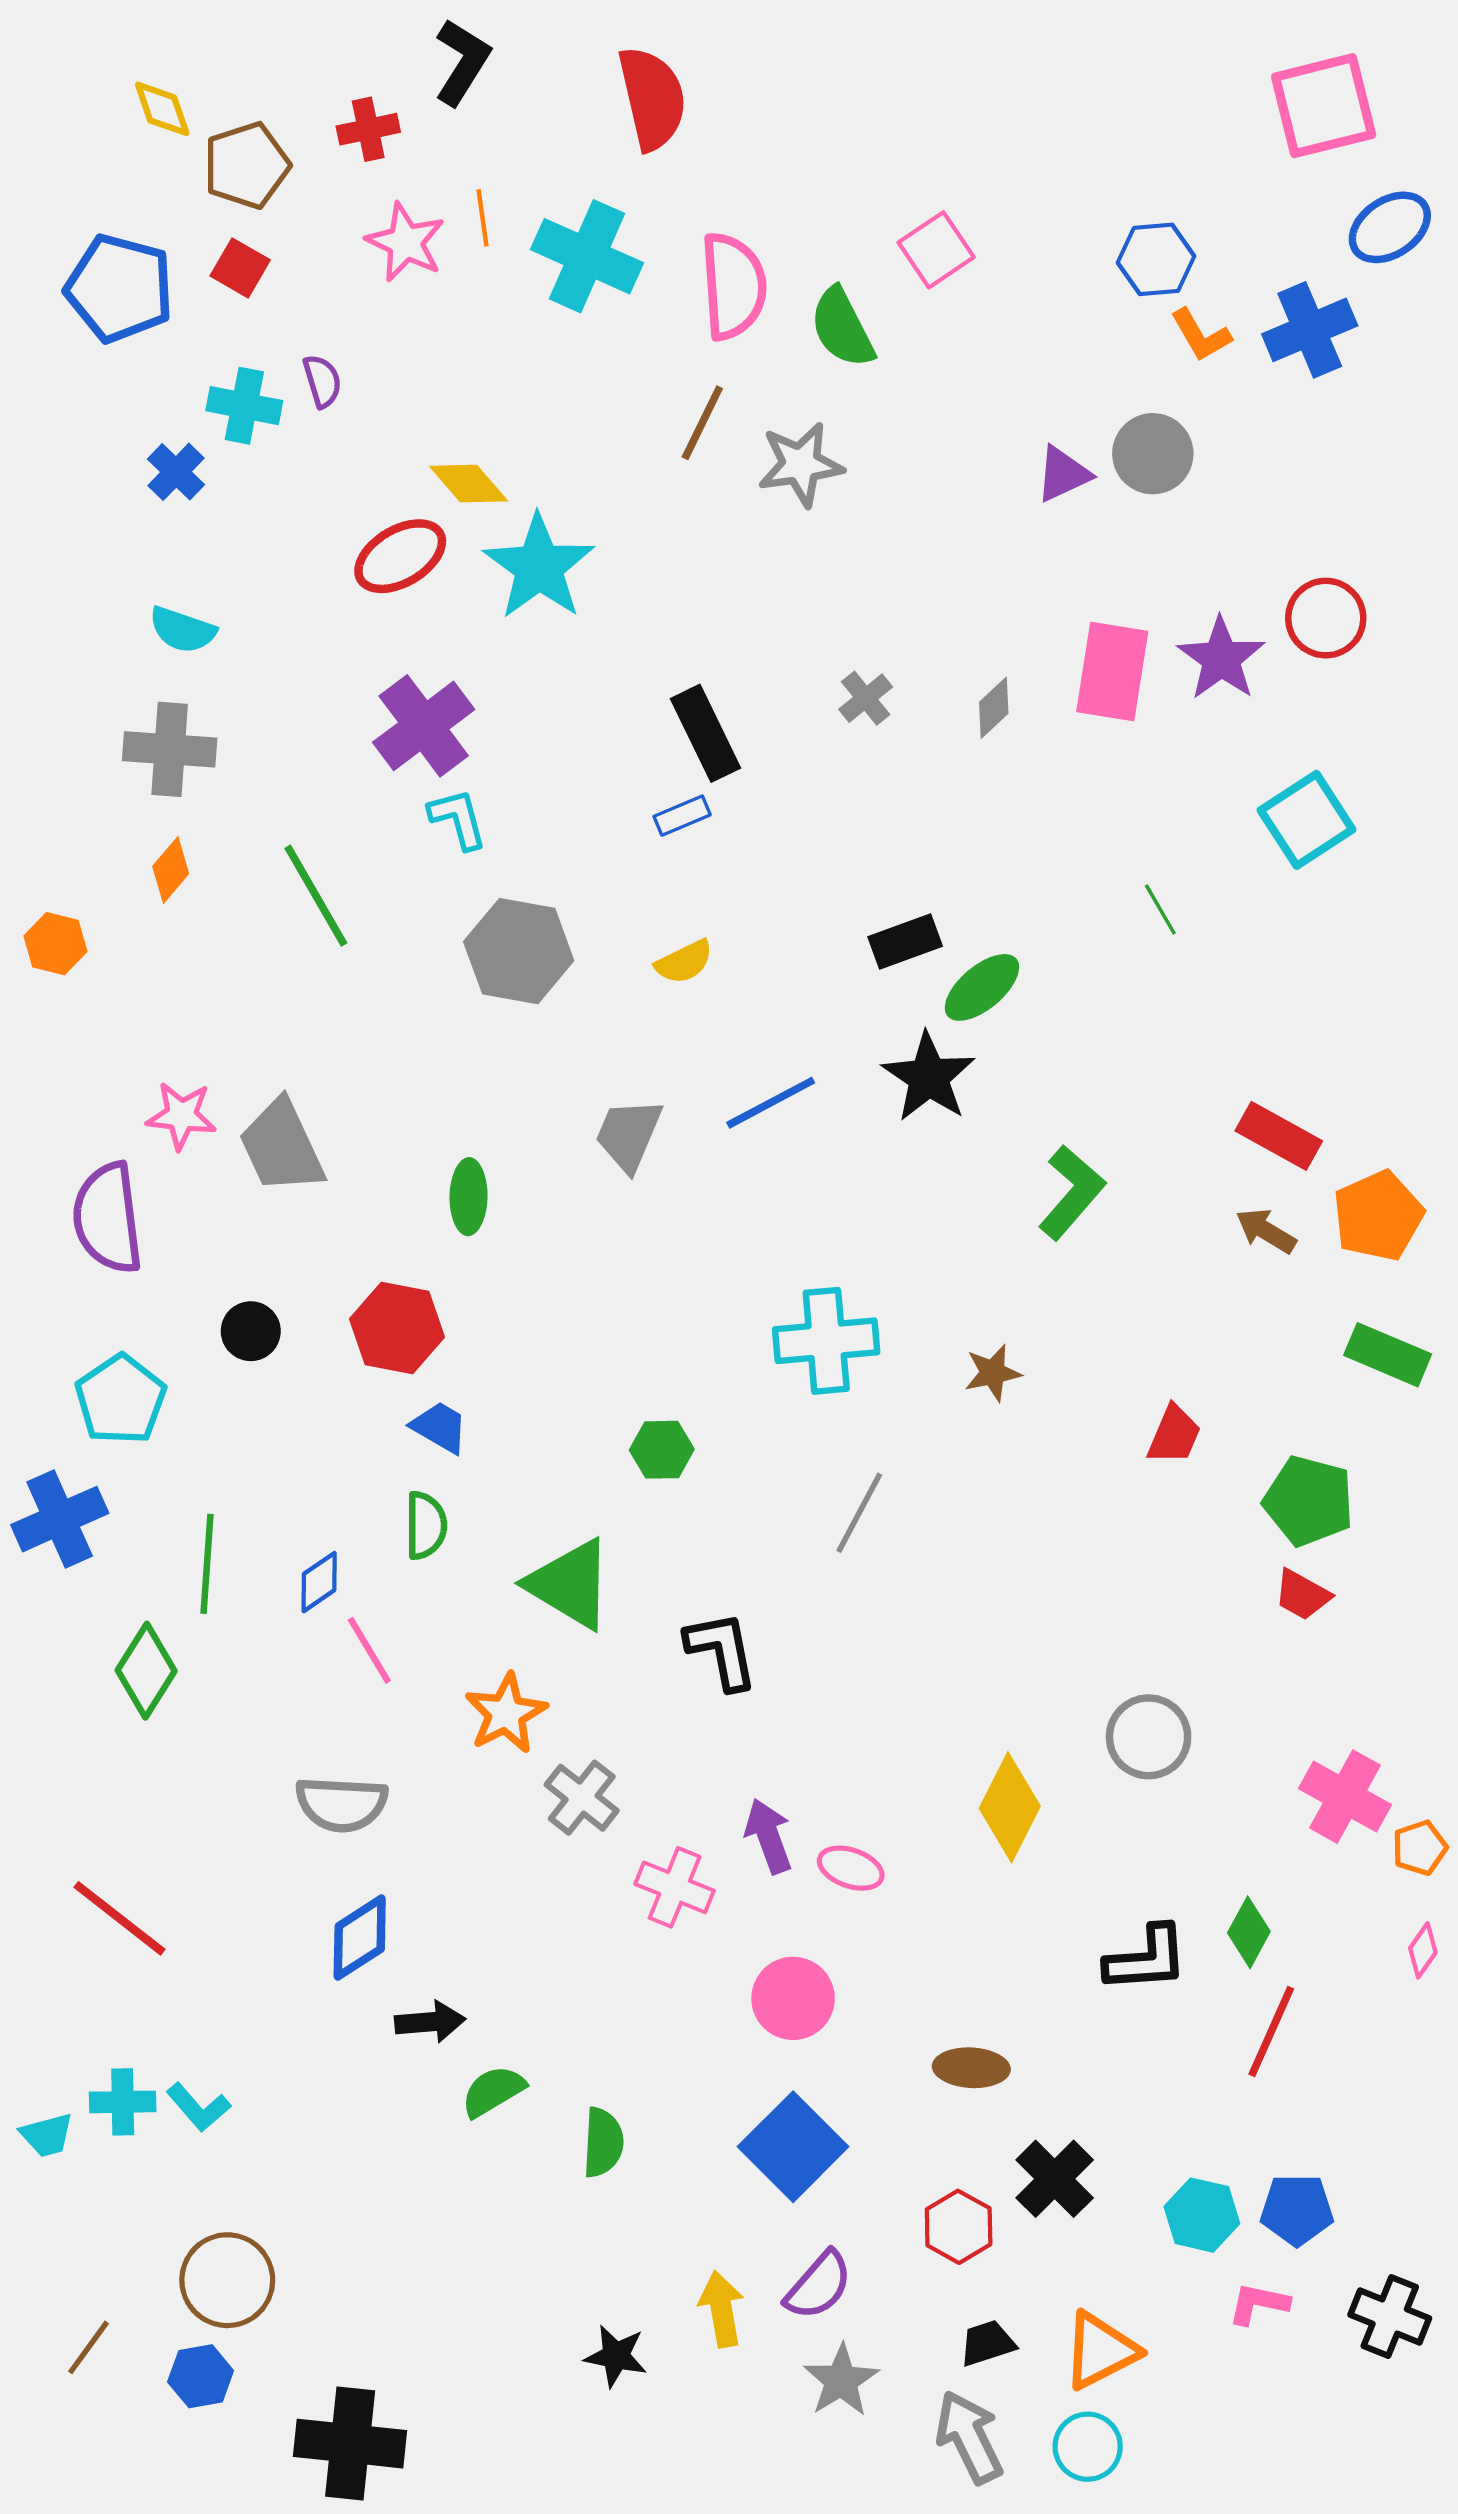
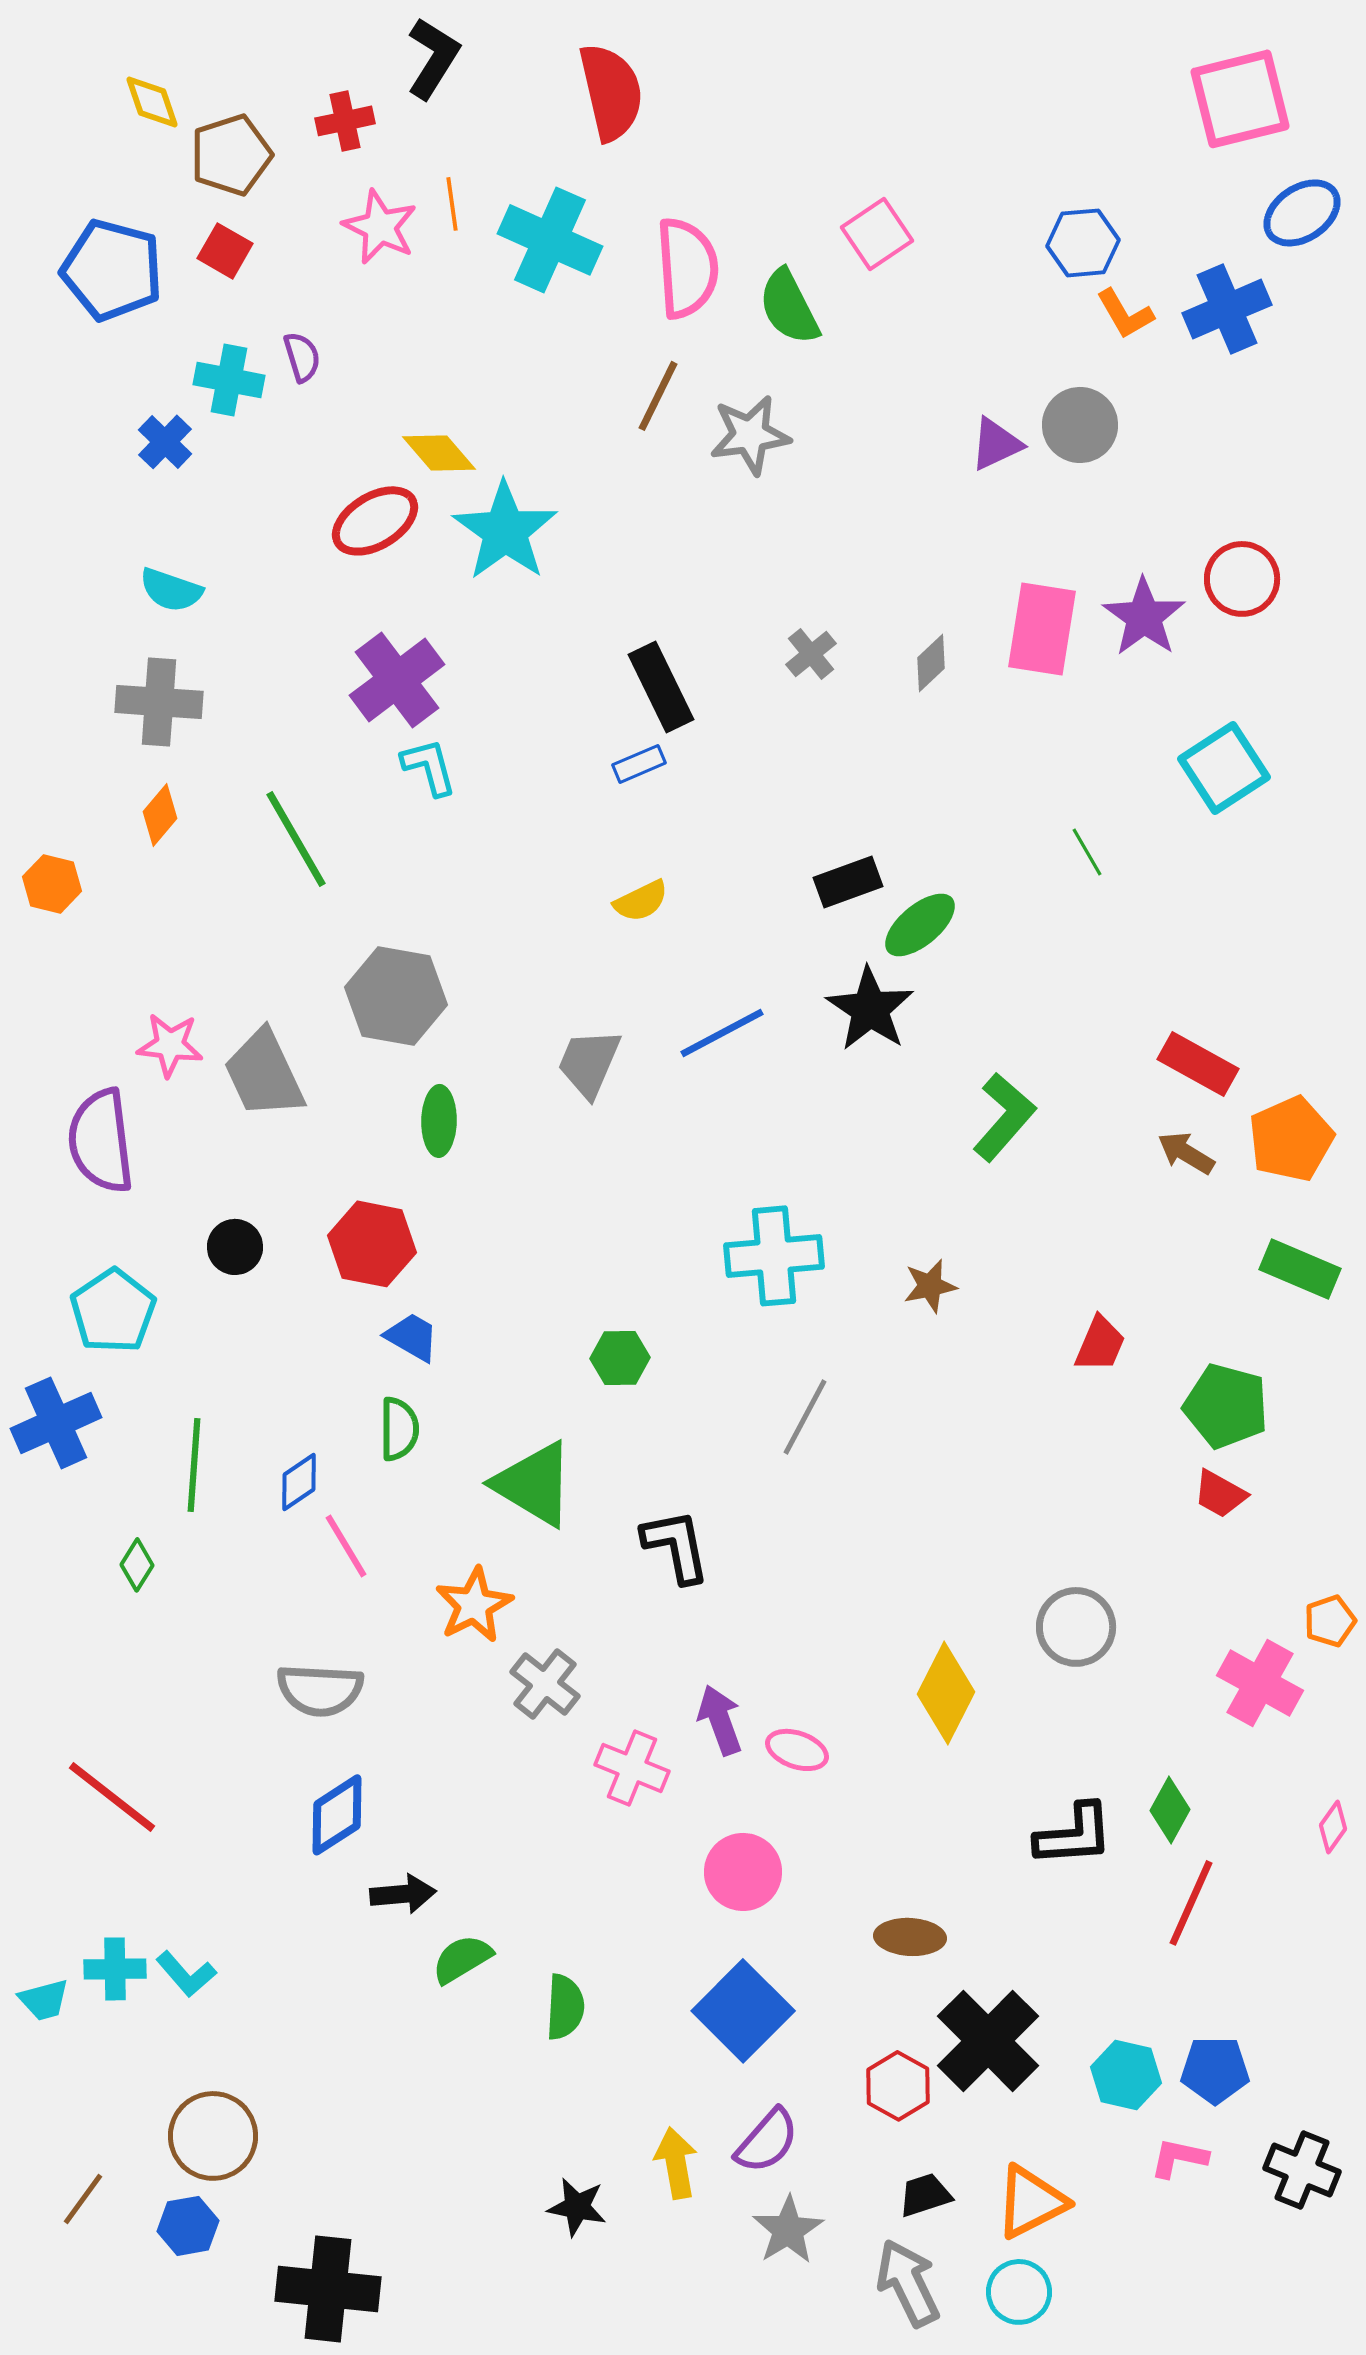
gray hexagon: (519, 951) -> (396, 996), moved
green diamond: (146, 1671) -> (137, 1565), size x0.6
orange pentagon: (1420, 1848) -> (1330, 1621), moved
black cross: (1055, 2179) -> (988, 2041), size x1.4

